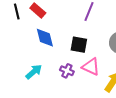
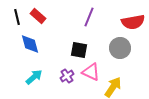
blue diamond: (45, 38) -> (30, 44), moved
purple cross: (67, 71) -> (67, 76), turned 32

